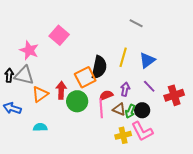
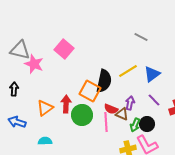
yellow line: (123, 57) -> (128, 71), turned 42
gray triangle: (24, 75) -> (20, 50), moved
orange square: (85, 77) -> (90, 91), turned -35
red semicircle: (106, 95) -> (111, 109), turned -136
brown triangle: (119, 109) -> (122, 114), moved

